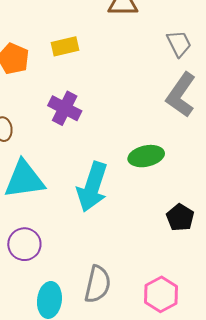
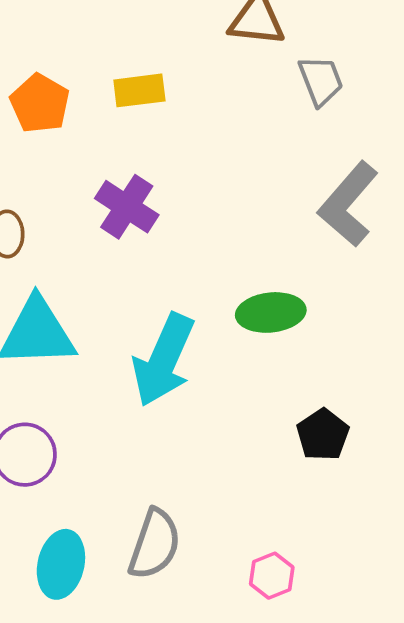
gray trapezoid: (179, 44) -> (321, 81), moved
pink hexagon: (161, 294) -> (272, 576), size x0.7

